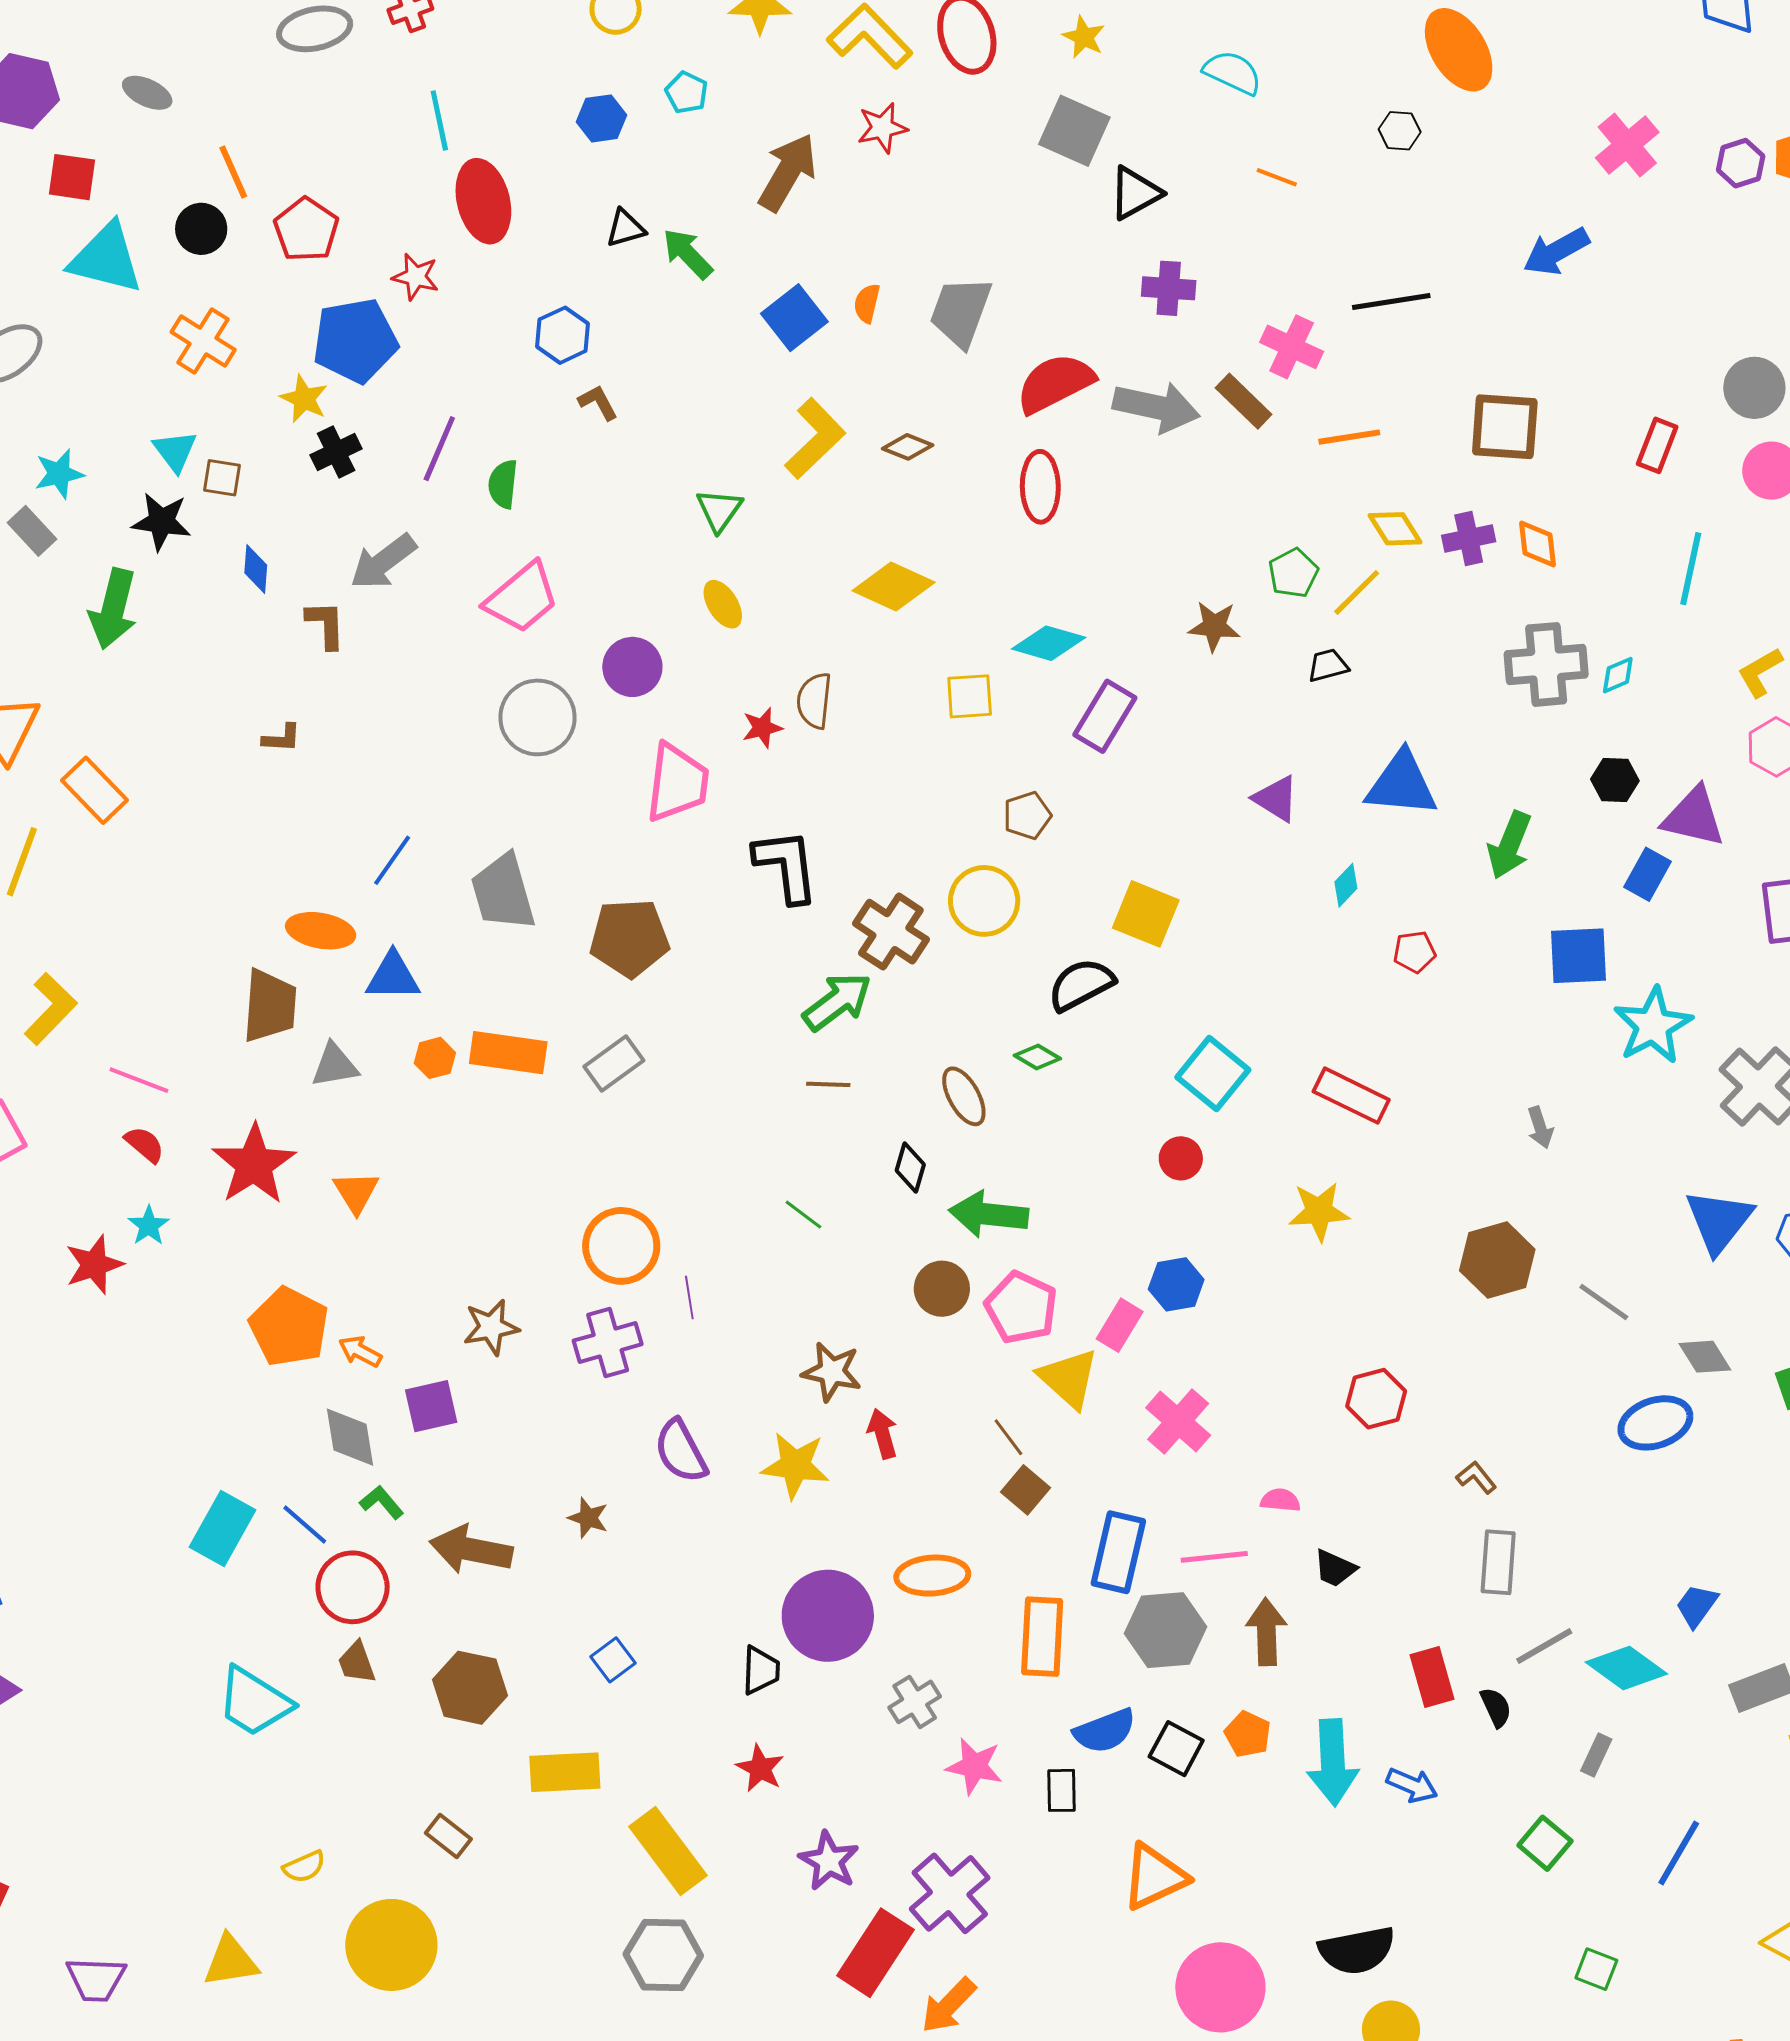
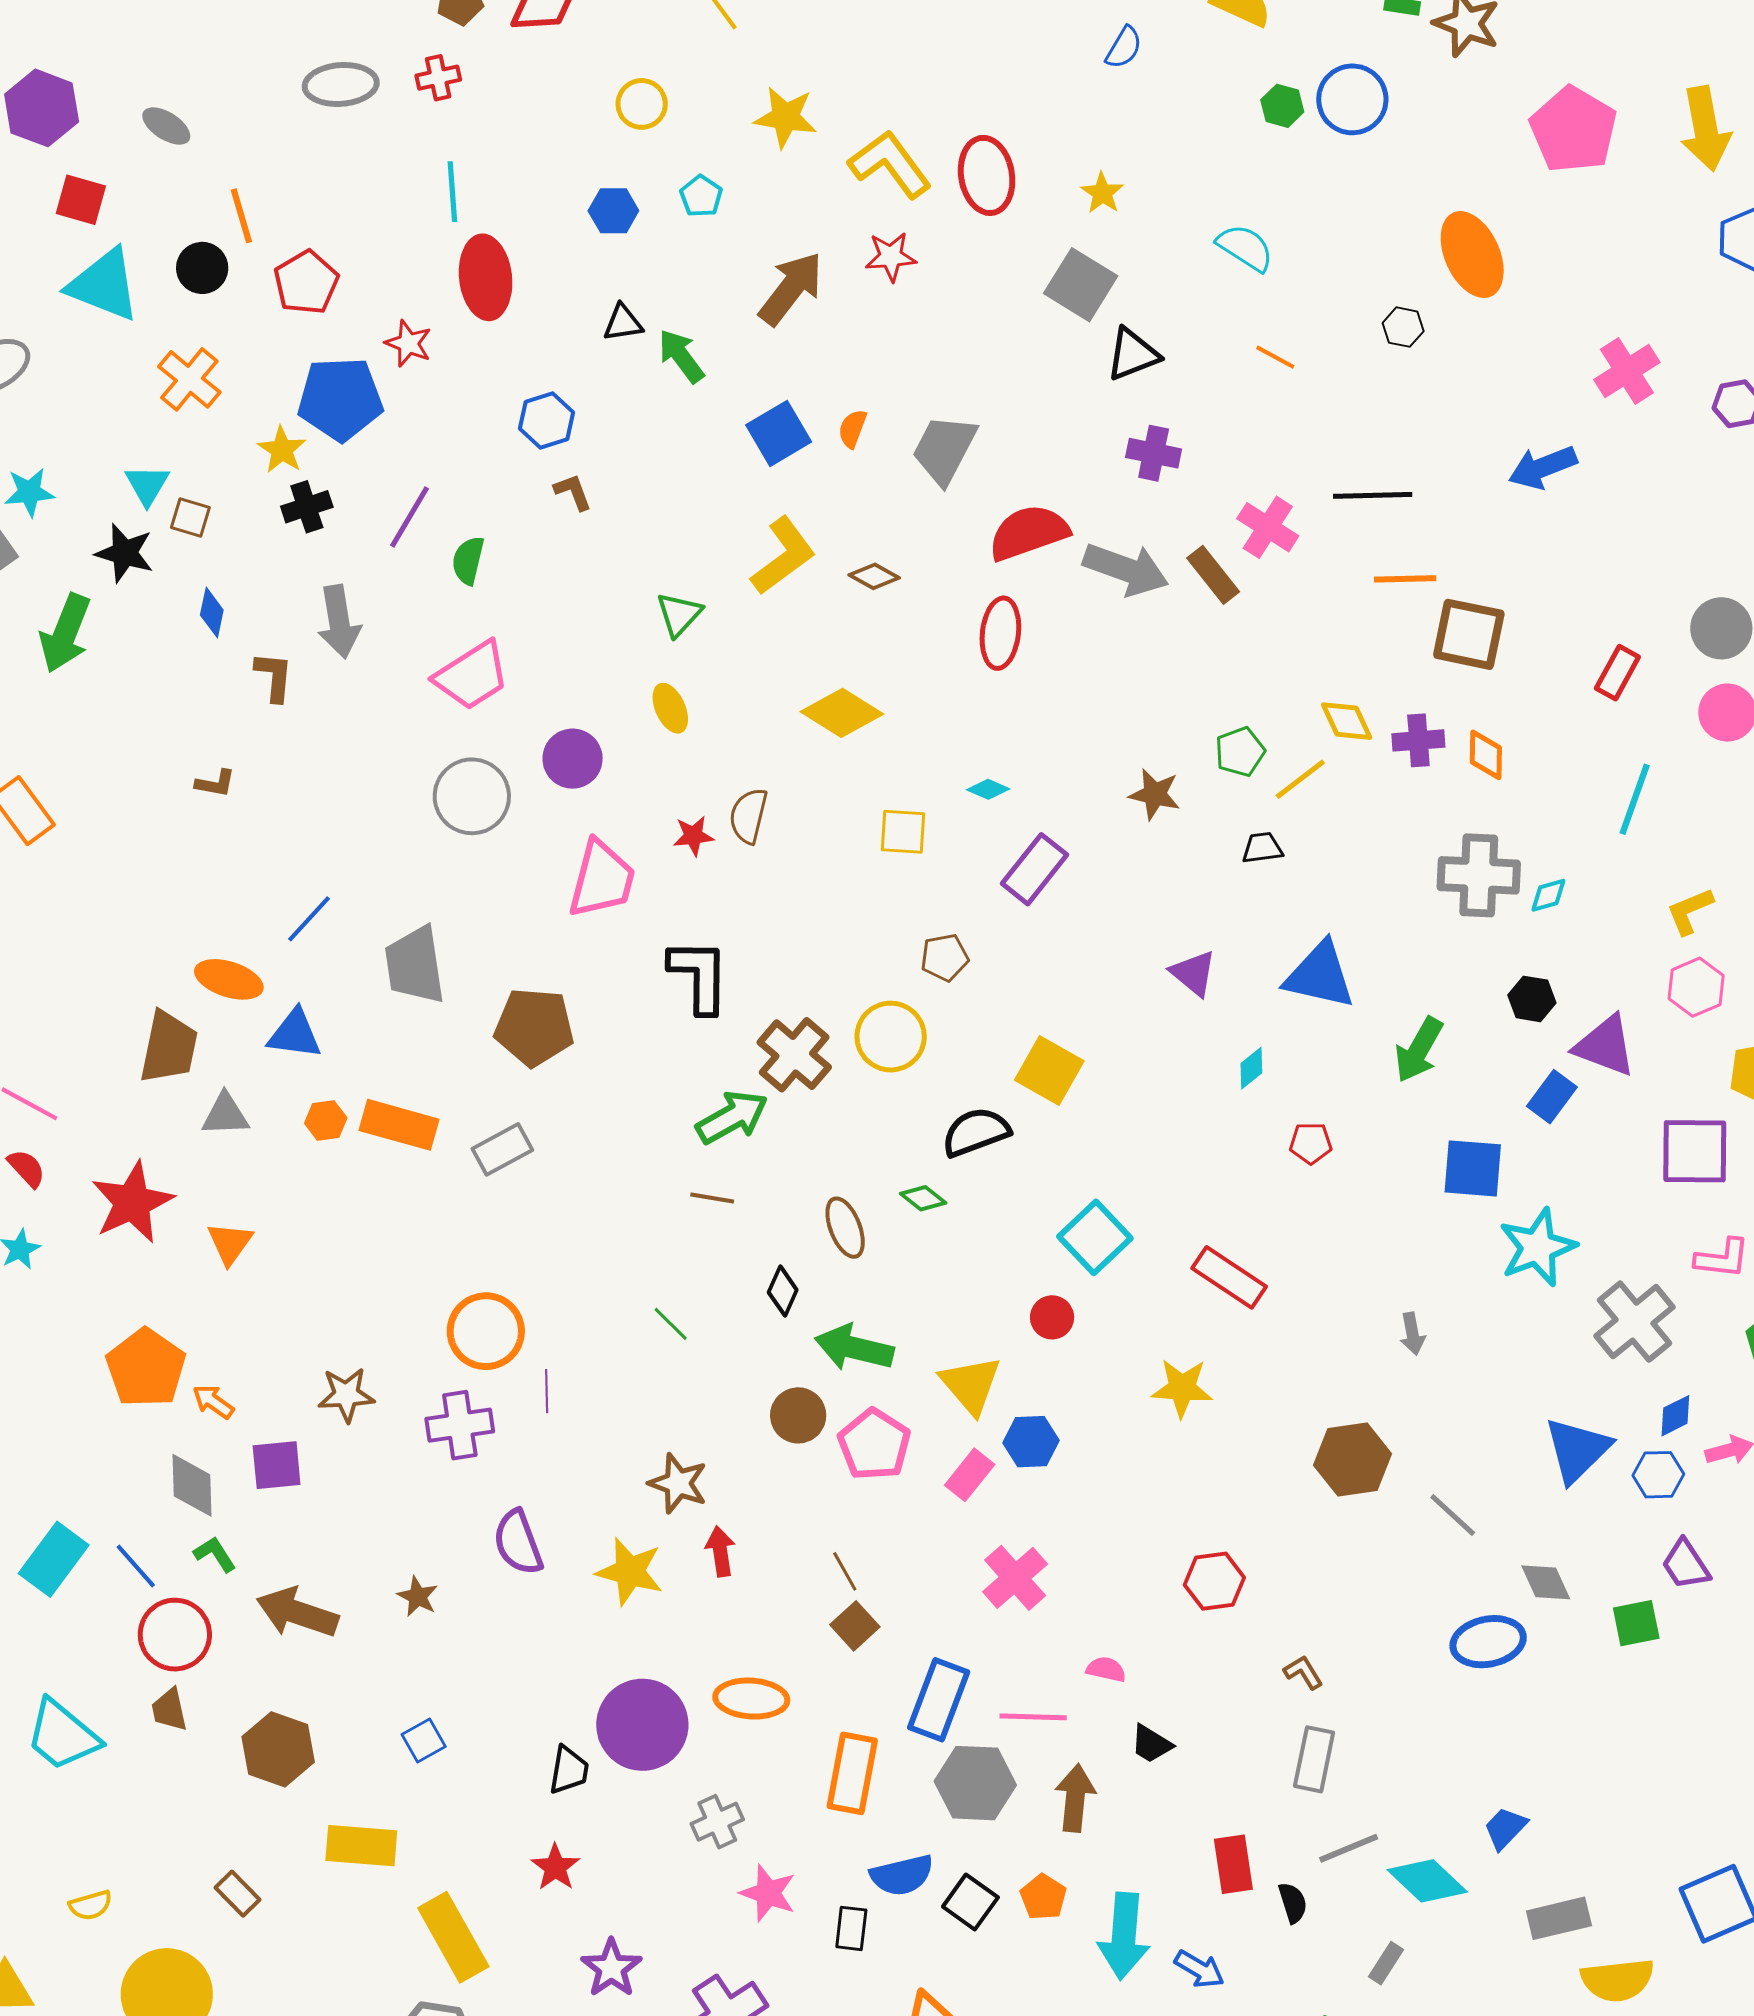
orange line: (1349, 437) -> (1405, 579), moved
gray arrow: (383, 562) -> (339, 622), turned -70
cyan diamond: (1049, 643) -> (988, 789), size x0.6
yellow triangle: (1069, 1378) -> (971, 1385), moved

